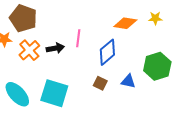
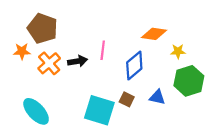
yellow star: (155, 18) -> (178, 51), moved
cyan square: (54, 93) -> (99, 110), moved

